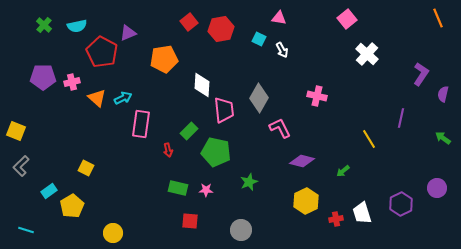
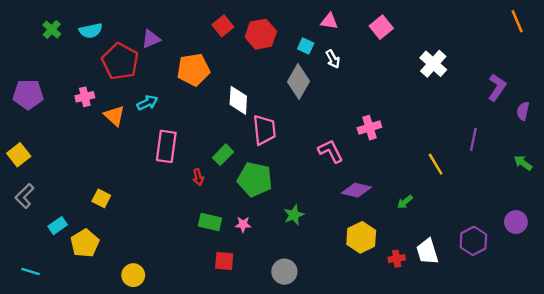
pink square: (347, 19) -> (381, 27), moved
purple pentagon: (43, 77) -> (28, 94), moved
pink cross: (317, 96) -> (369, 128), moved, turned -30
cyan arrow: (123, 98) -> (147, 103), moved
gray diamond: (259, 98) -> (299, 81), moved
yellow square: (16, 131) -> (19, 155), turned 30

